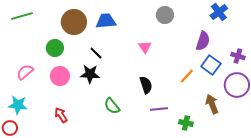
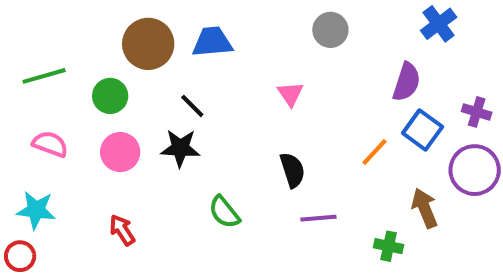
green line: (22, 16) -> (44, 76), moved
pink semicircle: (25, 72) -> (50, 144), turned 60
green cross: (186, 123) -> (389, 246), moved

